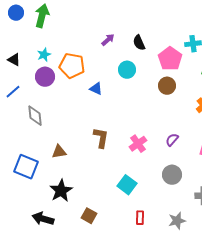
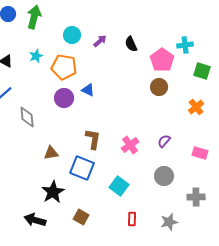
cyan circle: (127, 70) -> (72, 35), moved
purple circle: (45, 77) -> (64, 98), moved
blue square: (26, 167) -> (82, 168), moved

